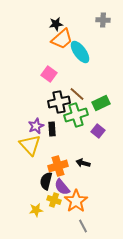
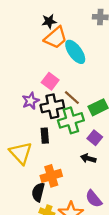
pink square: (49, 74) -> (50, 81), moved
purple star: (36, 126) -> (31, 101), moved
black arrow: (83, 163) -> (88, 158), moved
purple semicircle: (62, 187) -> (94, 199), moved

